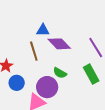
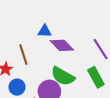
brown line: (34, 51) -> (23, 54), moved
green semicircle: (60, 73) -> (63, 76), size x1.6

